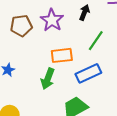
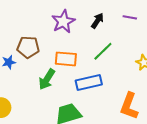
brown pentagon: (21, 26) -> (28, 47), moved

